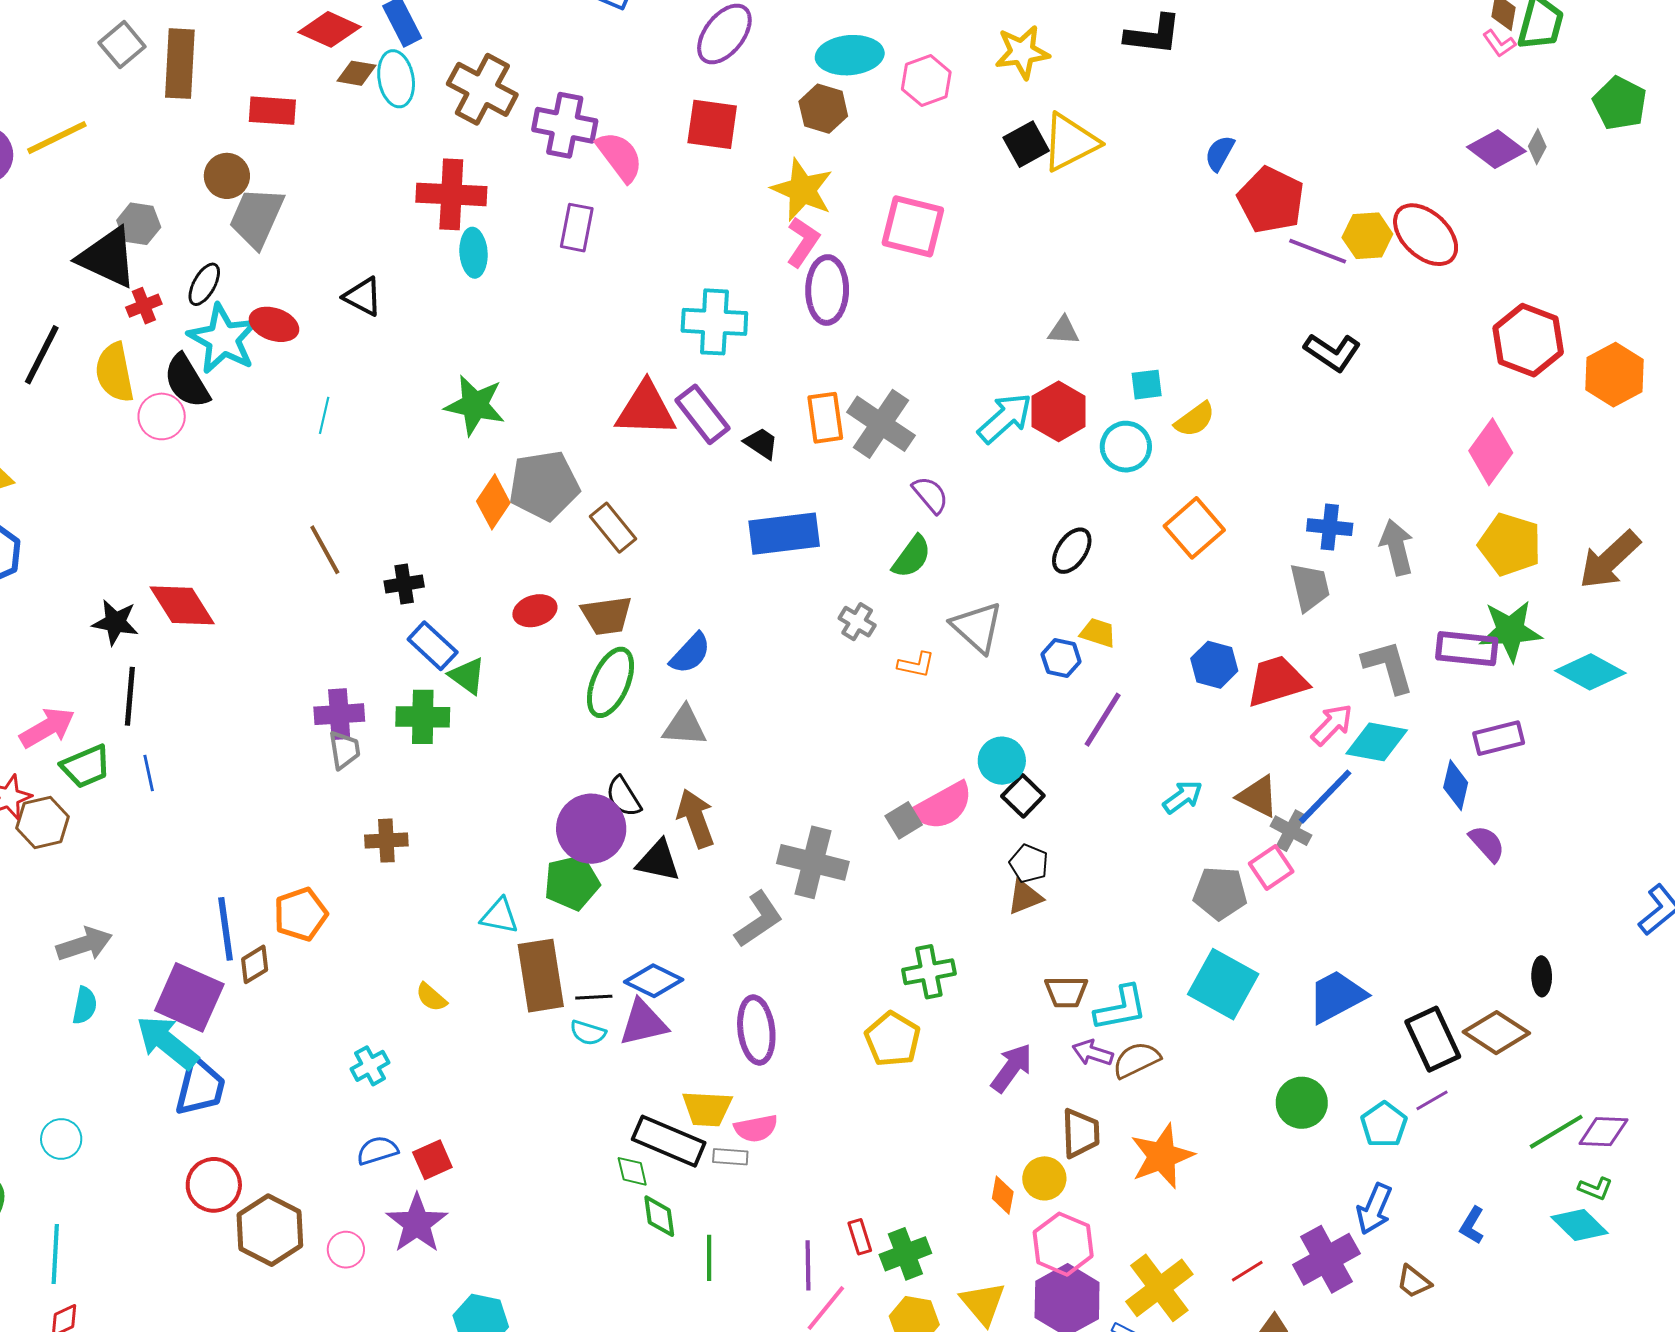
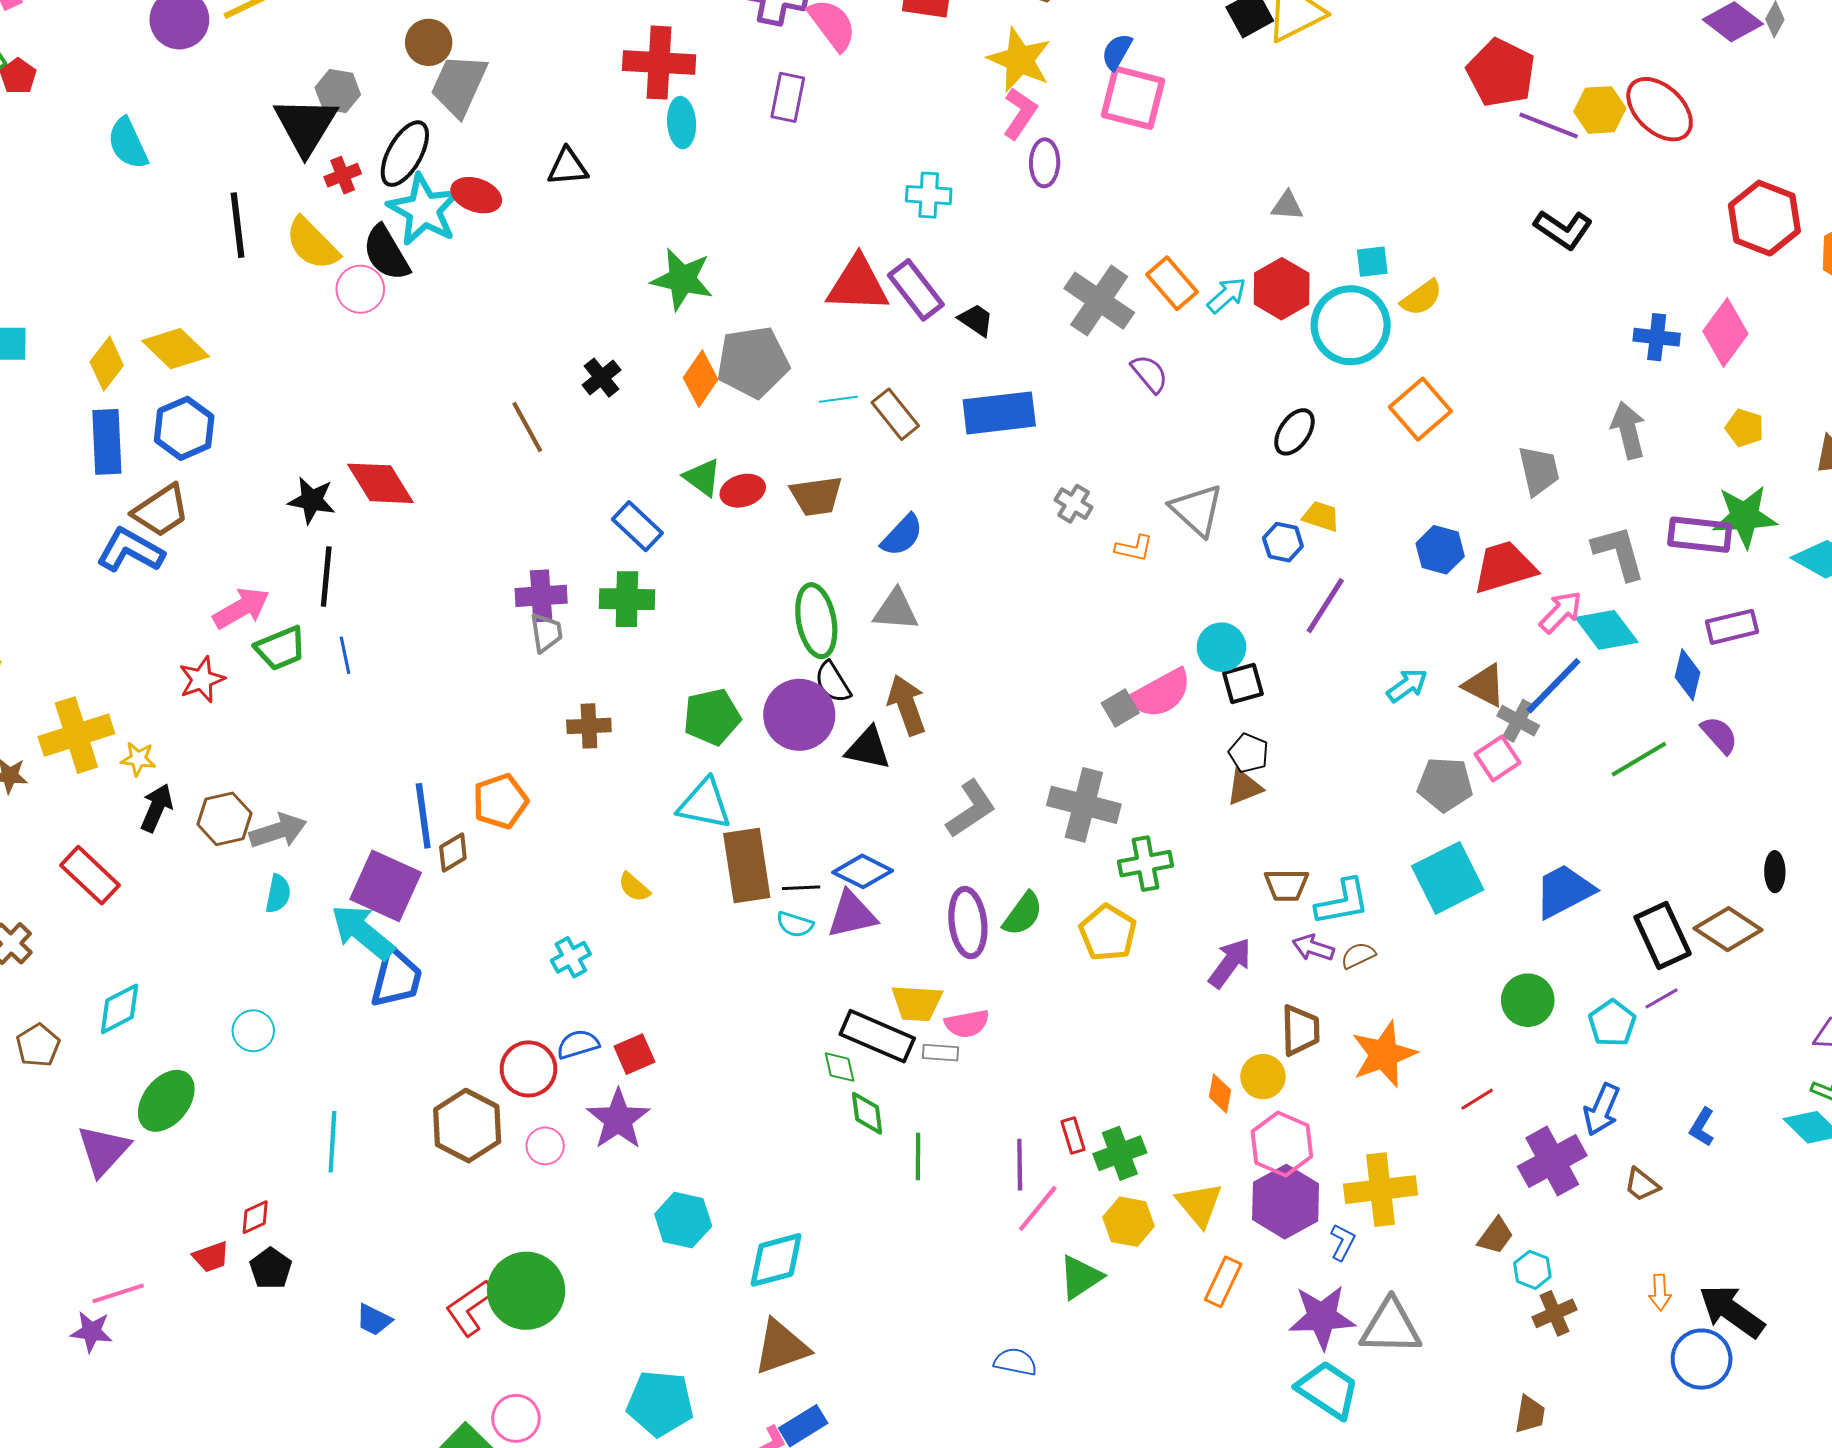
blue semicircle: (1220, 153) -> (1117, 52), moved
black triangle: (108, 258) -> (306, 126), turned 36
black ellipse: (204, 284) -> (405, 154), size x1.5
purple ellipse: (827, 290) -> (1045, 163), size x0.7
black triangle: (363, 296) -> (568, 167), turned -33
cyan cross: (714, 322) -> (929, 195), size x0.7
black line: (42, 355) -> (238, 225), turned -34
yellow semicircle: (115, 372) -> (312, 244), turned -34
cyan line: (324, 415) -> (838, 399), moved, turned 69
orange rectangle: (825, 418) -> (1172, 283), moved, turned -33
cyan arrow: (1005, 418) -> (1227, 295), size x0.7
cyan circle: (1126, 447) -> (1351, 325), size x1.5
blue cross: (1330, 527) -> (1657, 337), moved
brown rectangle: (613, 528) -> (895, 414), moved
yellow pentagon: (1510, 544) -> (1745, 428), size x0.6
green semicircle: (912, 557) -> (1023, 914), moved
black cross: (404, 584) -> (602, 378), moved, turned -30
green triangle: (467, 676) -> (702, 477), moved
green ellipse: (610, 682) -> (816, 621), moved, turned -34
cyan diamond: (1377, 742) -> (1607, 630), turned 42
black square: (1023, 796) -> (1243, 683), turned 30
brown hexagon: (43, 822) -> (224, 819), moved
gray cross: (813, 862) -> (1084, 805), moved
green pentagon: (572, 883) -> (712, 717), moved
cyan triangle: (499, 916) -> (705, 804), size x1.4
cyan square: (1223, 984) -> (1448, 878), turned 34
brown semicircle: (1136, 1060) -> (1358, 955), size x0.7
green line: (1556, 1132) -> (1639, 759), moved
red circle: (214, 1185) -> (528, 1069), moved
cyan line: (55, 1254) -> (332, 1142), moved
red line: (1247, 1271) -> (1477, 1099), moved
yellow cross: (1159, 1288) -> (1380, 1190), turned 30

